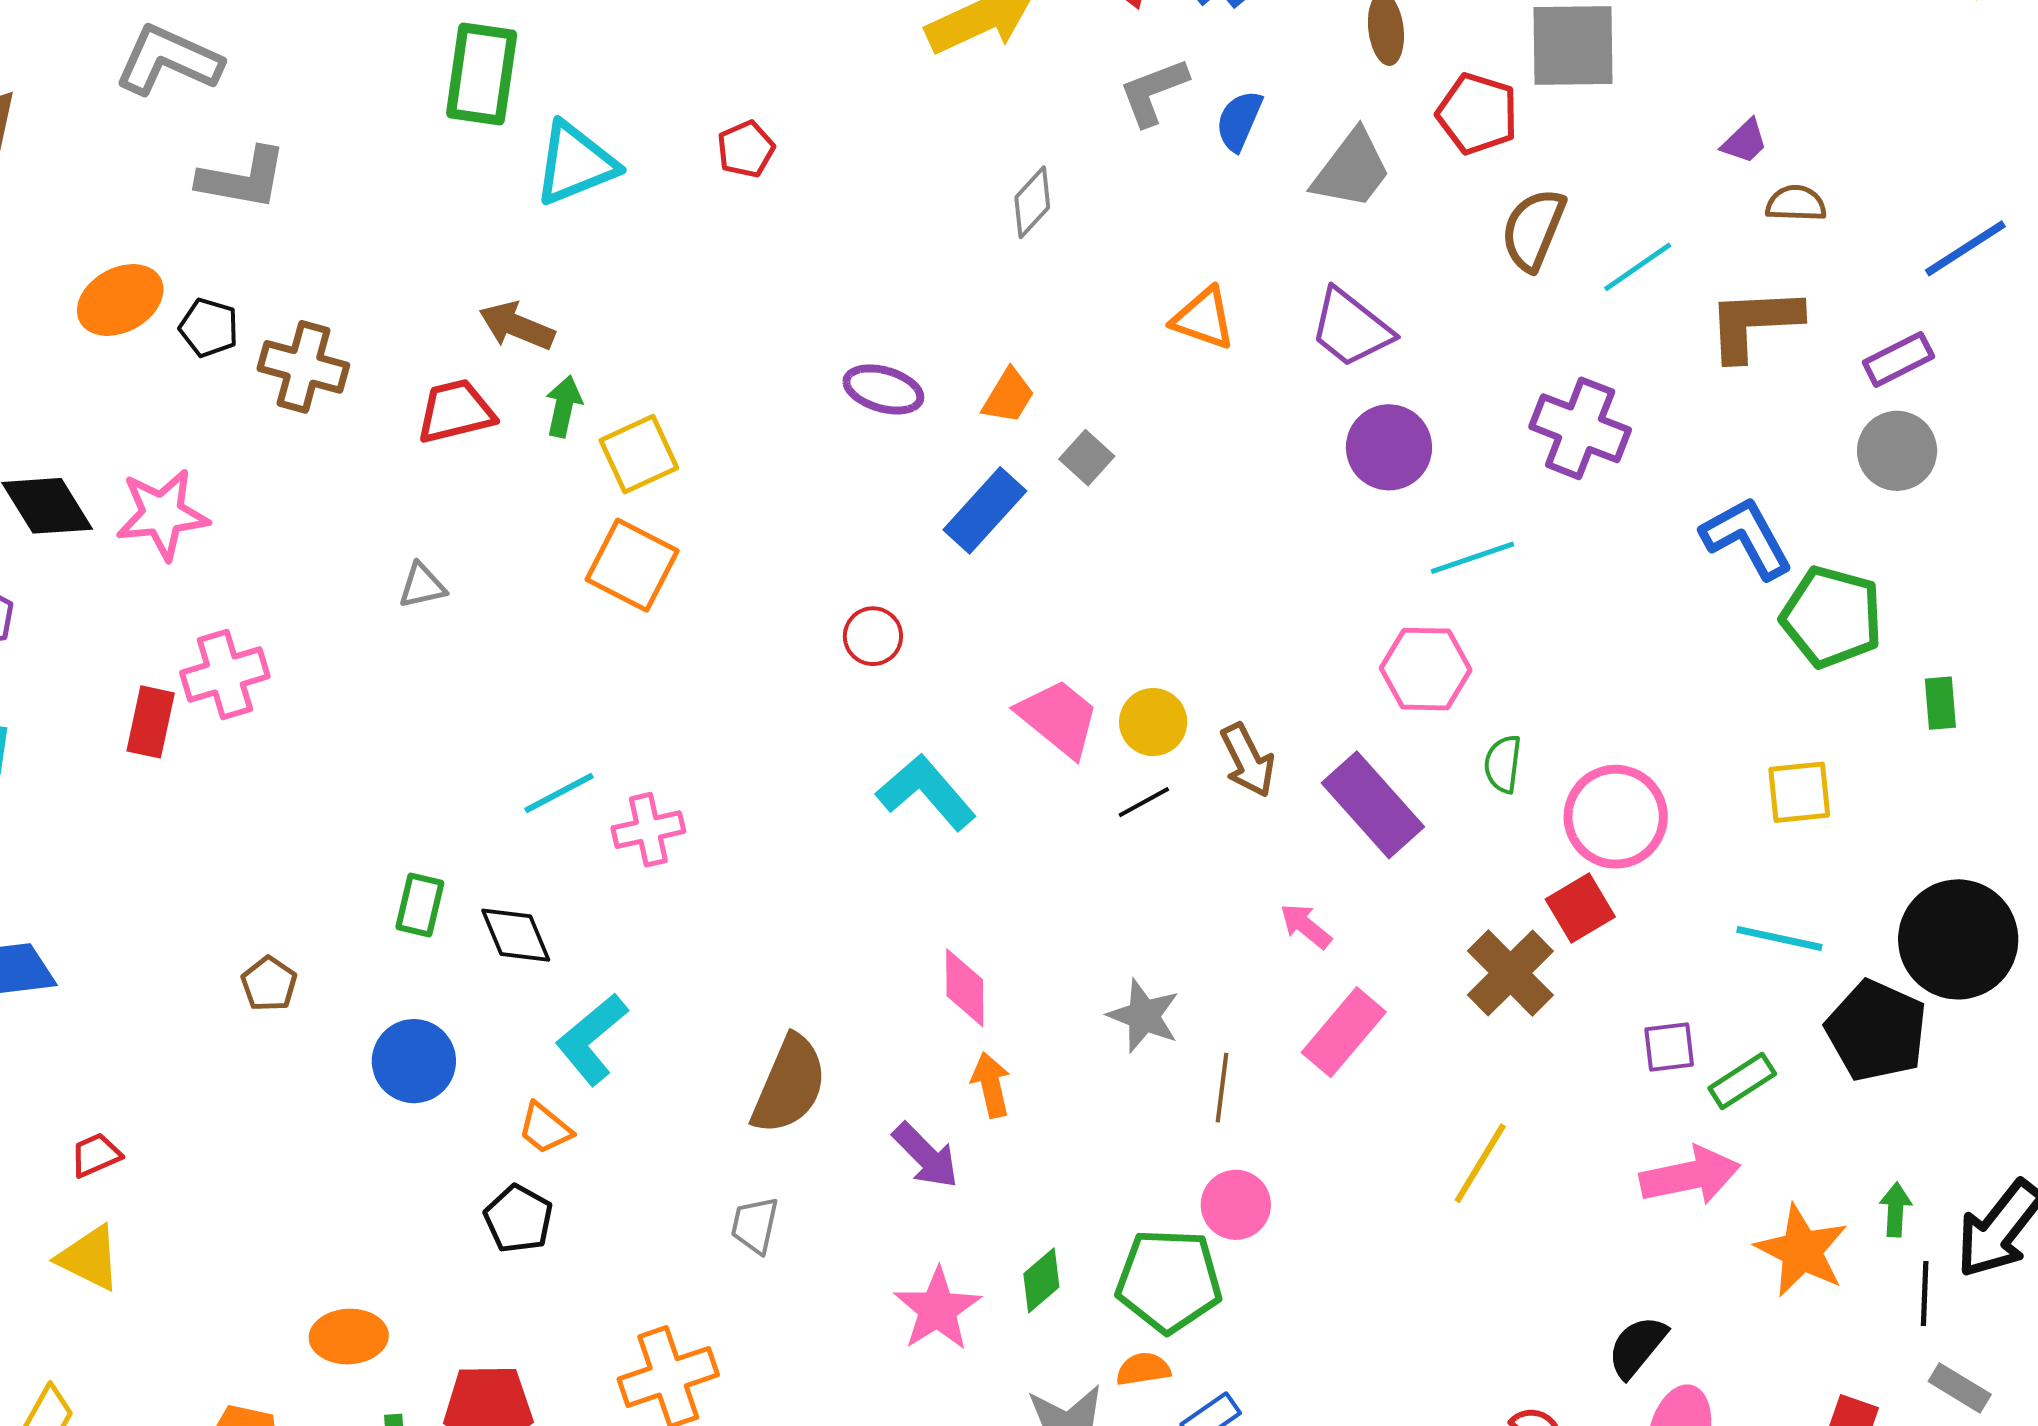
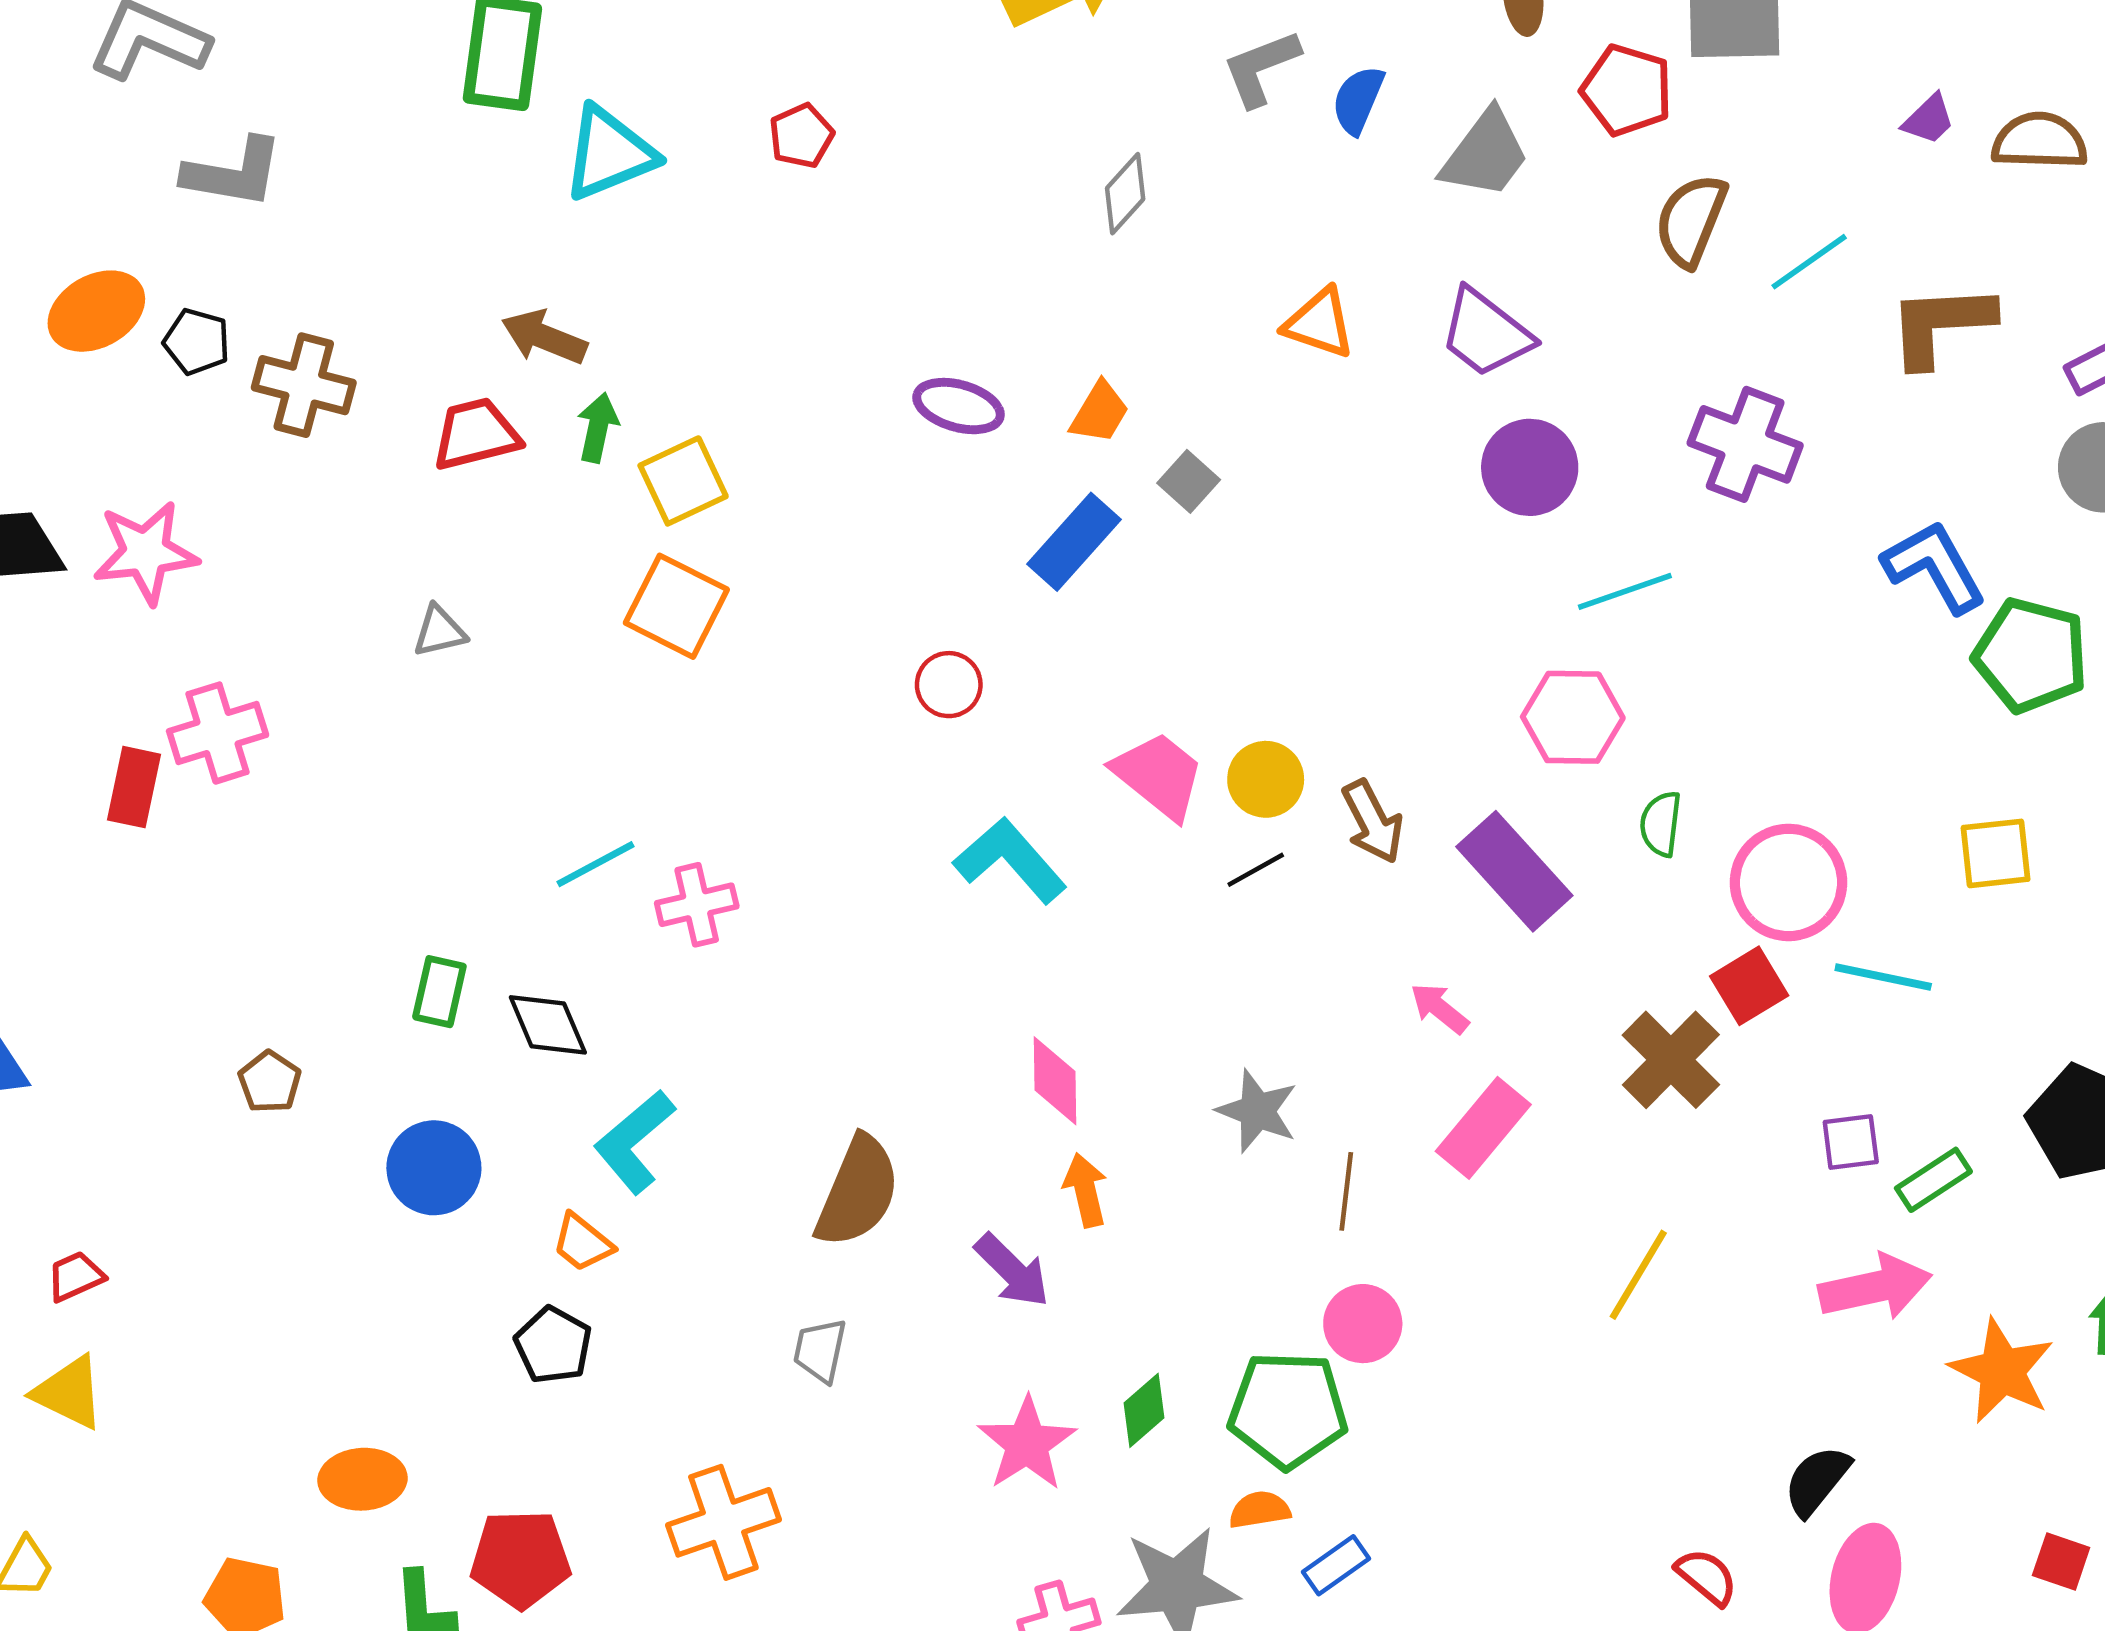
brown semicircle: (1796, 203) -> (2040, 141), moved, size x1.4
cyan line: (1779, 938) -> (1883, 977), moved

